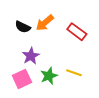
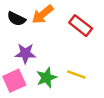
purple star: (31, 56) -> (25, 53), turned 30

